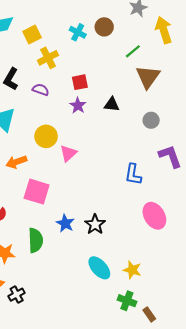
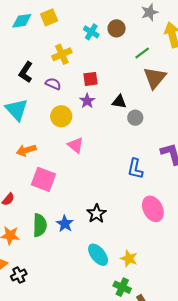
yellow square: (32, 35) -> (49, 17), moved
gray circle: (151, 120) -> (135, 118), moved
yellow circle: (46, 136) -> (61, 116), moved
pink triangle: (68, 153) -> (76, 145), turned -42
blue star: (65, 223) -> (65, 224), moved

